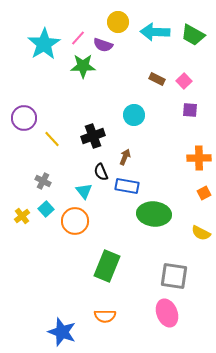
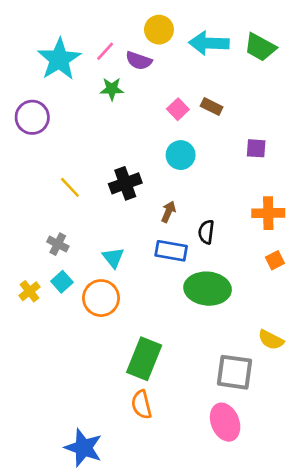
green star: (83, 66) -> (112, 89), size x0.7
pink square: (184, 81) -> (178, 109), moved
purple circle: (24, 118) -> (32, 117), moved
black semicircle: (101, 172) -> (206, 232), moved, turned 30
yellow semicircle: (201, 233) -> (271, 340), moved
orange semicircle: (105, 316) -> (141, 405), moved, turned 75

